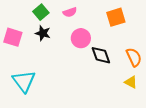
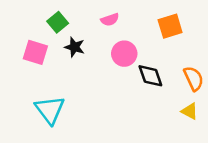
green square: (41, 12) -> (58, 22), moved

